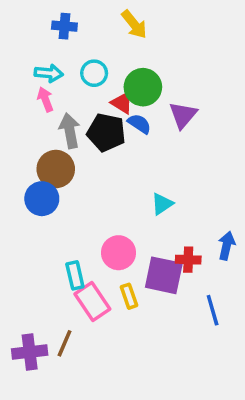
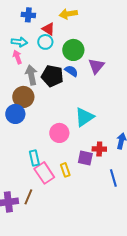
yellow arrow: (134, 24) -> (68, 14), turned 120
red triangle: (122, 103) -> (48, 29), moved
cyan triangle: (162, 204) -> (84, 117), size x1.5
pink circle: (118, 253) -> (59, 133), moved
purple square: (164, 275) -> (85, 158), size x0.7

